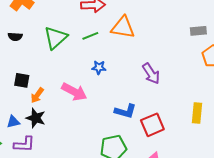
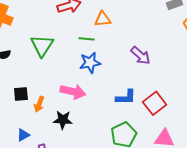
orange triangle: (123, 27) -> (103, 19), size x0.7
green line: (90, 36) -> (87, 39), moved, turned 42
blue star: (99, 67) -> (90, 63), size x1.5
black star: (36, 118) -> (63, 120), moved

